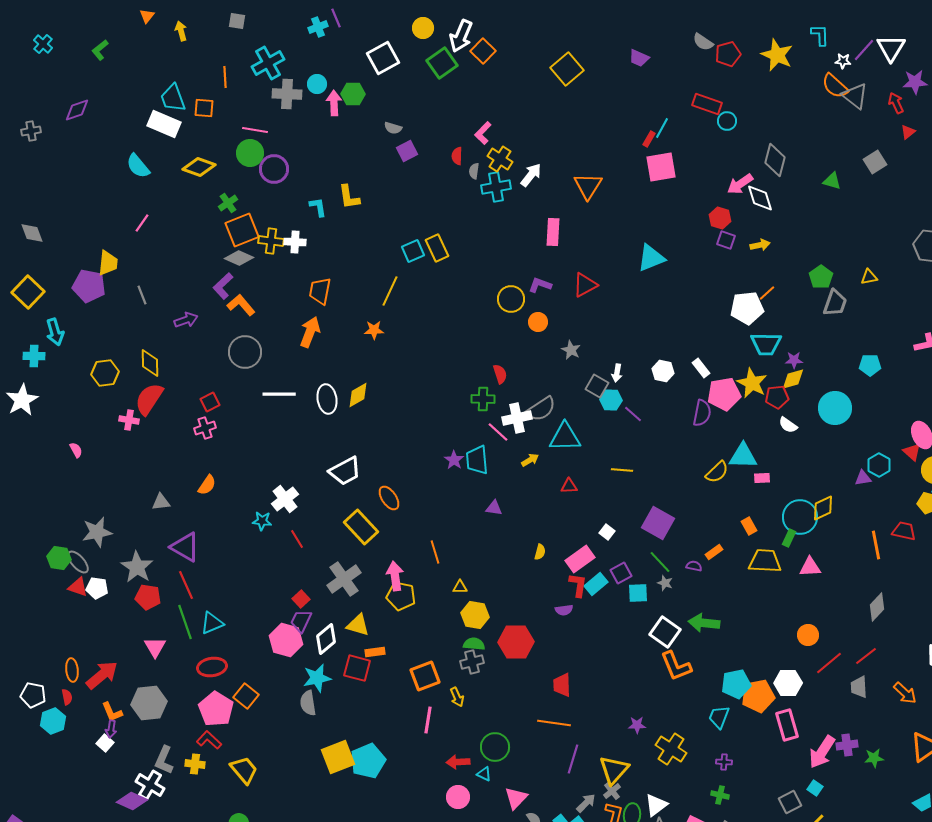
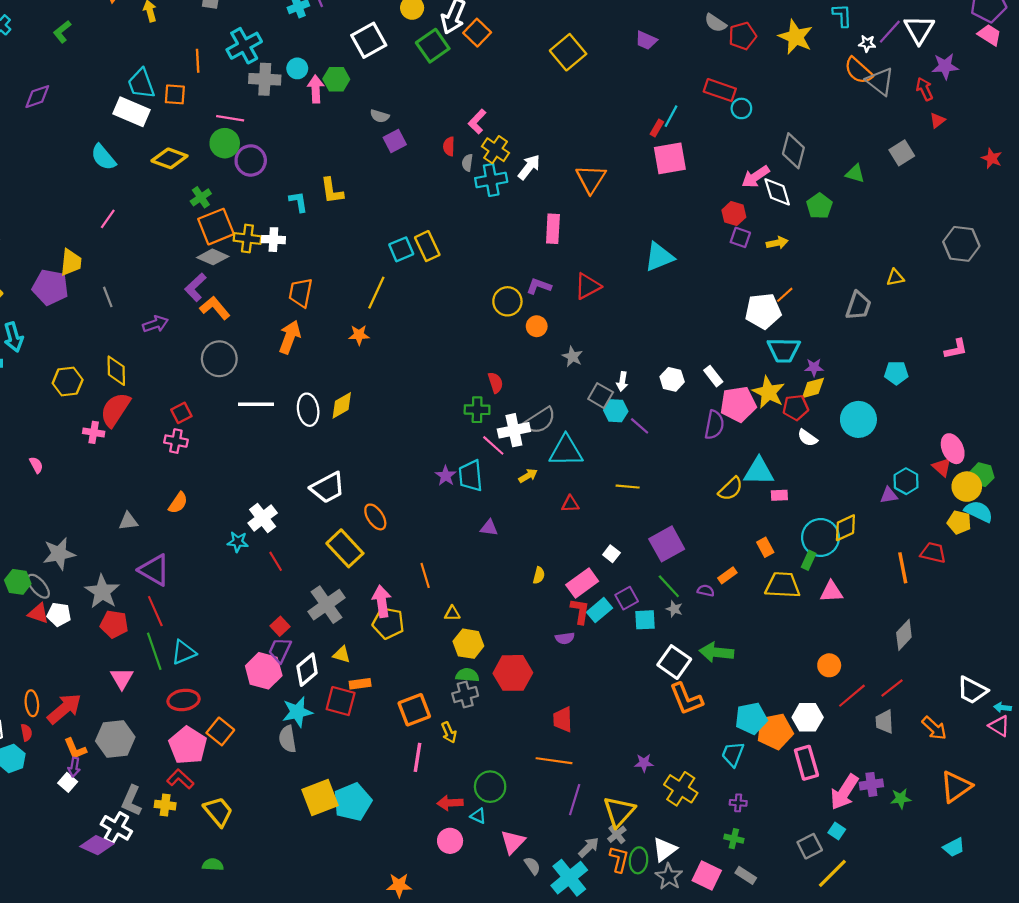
green pentagon: (821, 277) -> (819, 206), moved
pink cross: (205, 428) -> (176, 441), turned 30
purple square: (658, 523) -> (667, 544), turned 32
yellow triangle: (358, 625) -> (342, 654), size x0.7

